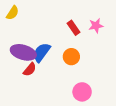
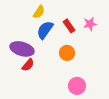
yellow semicircle: (13, 13) -> (39, 12), moved
blue semicircle: (41, 52) -> (45, 30), moved

